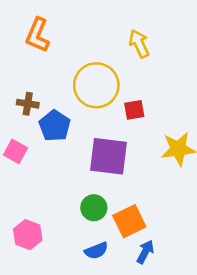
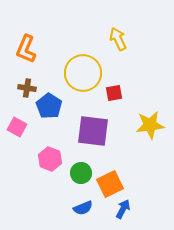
orange L-shape: (38, 35) -> (26, 49), moved
pink hexagon: (28, 235) -> (50, 159), moved

